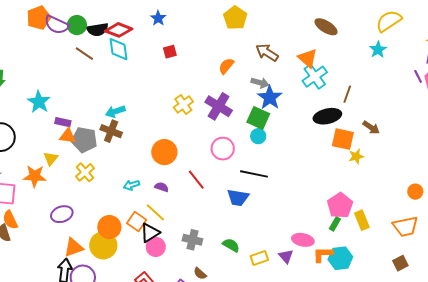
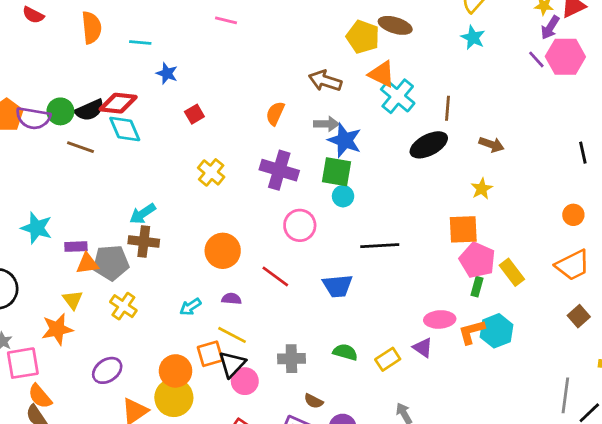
yellow pentagon: (235, 18) -> (363, 37), moved
yellow cross: (183, 105) -> (211, 172), moved
orange square: (343, 139) -> (463, 229), moved
black line: (254, 174) -> (380, 246), moved
orange square: (137, 221) -> (210, 354), turned -36

